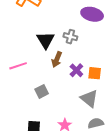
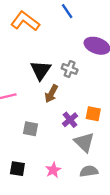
purple cross: (76, 70) -> (70, 120), moved
gray square: (42, 91) -> (30, 129), turned 32

